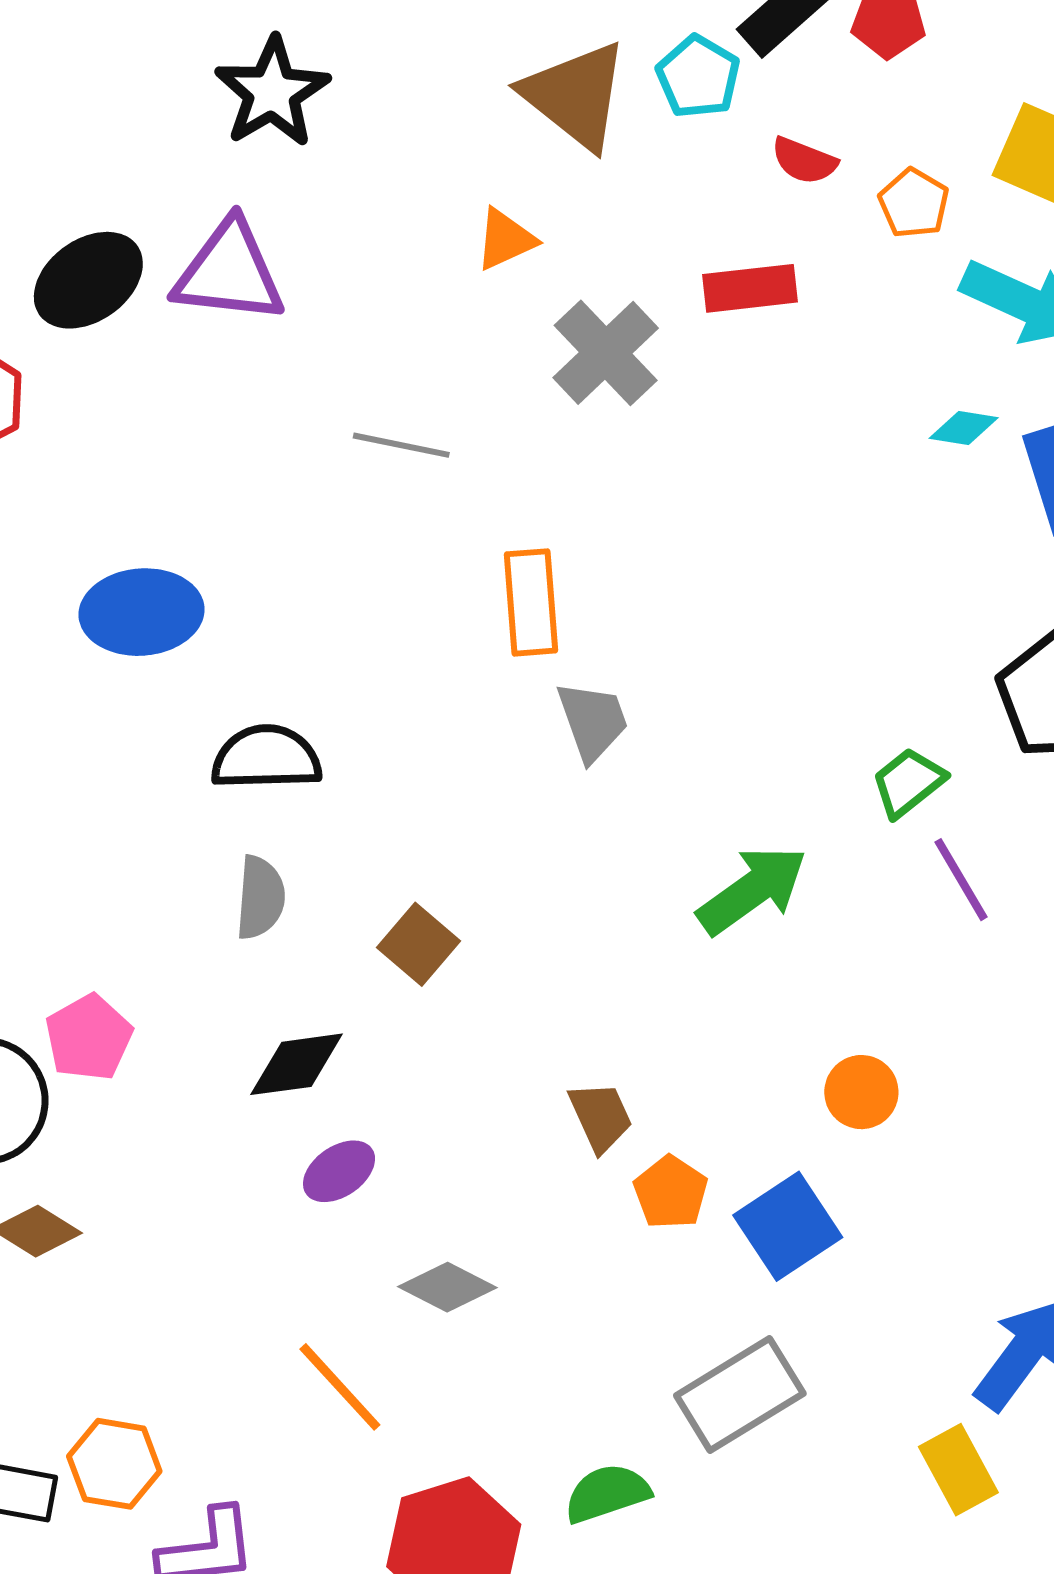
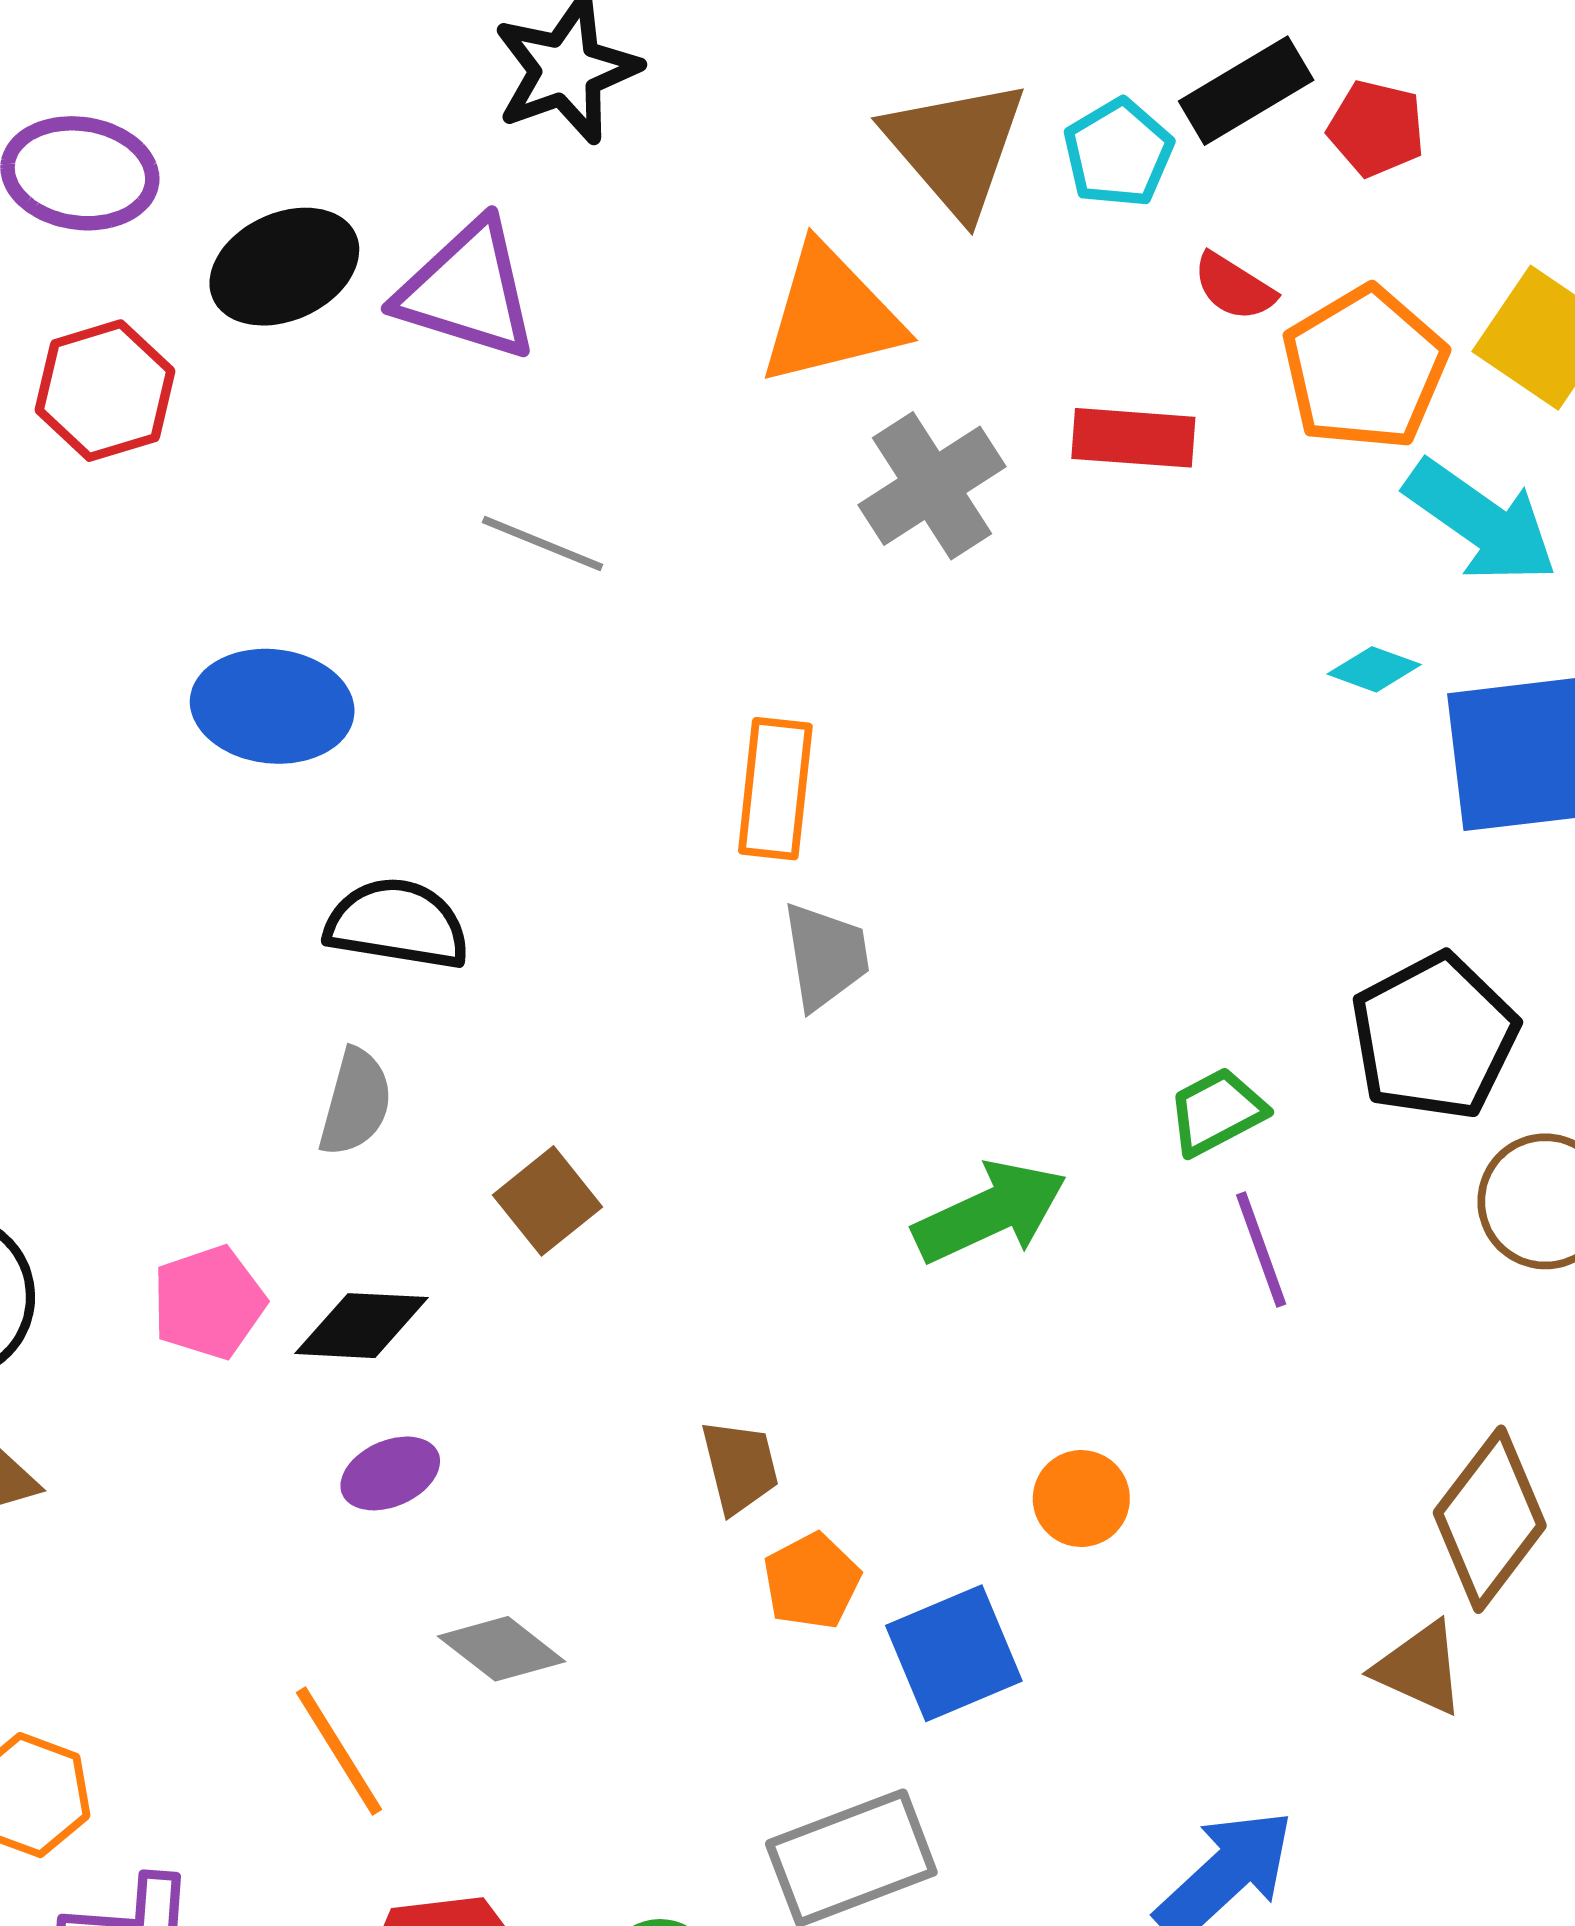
orange pentagon: (914, 203) -> (1365, 368), size x1.8
orange triangle: (505, 239) -> (831, 315), size x1.8
gray line: (401, 445) -> (543, 543), moved
pink pentagon: (89, 1038) -> (209, 1302), moved

